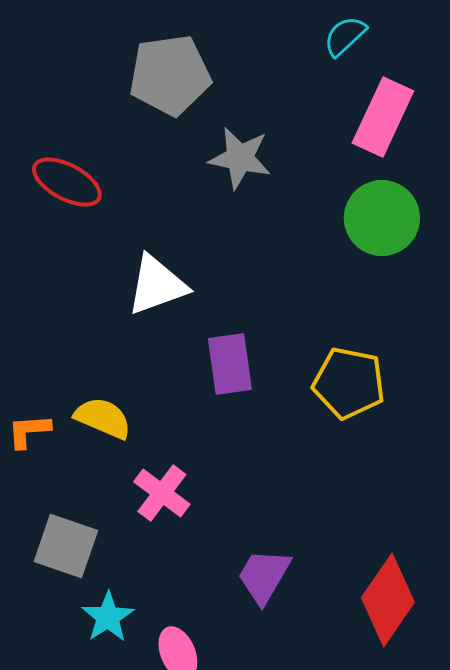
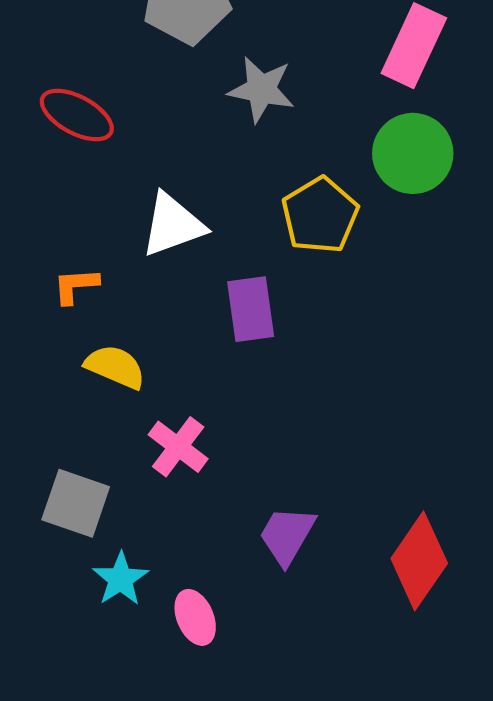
yellow pentagon: (349, 383) -> (320, 215), moved, turned 30
orange L-shape: (29, 431) -> (76, 286), moved

